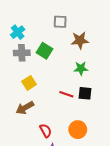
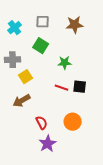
gray square: (60, 22) -> (43, 22), moved
brown star: (80, 40) -> (75, 25), moved
gray cross: (22, 53) -> (13, 60), moved
green star: (81, 68) -> (65, 63), moved

